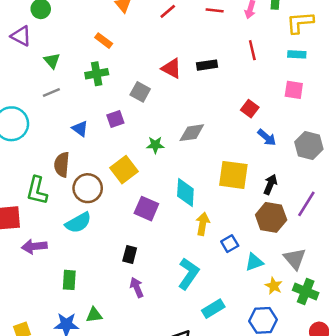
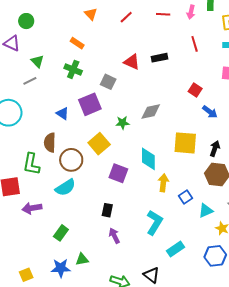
green cross: (97, 74) -> (73, 69), turned 36
gray line: (51, 92) -> (30, 81), moved
purple square: (115, 119) -> (90, 104), size x1.6
green rectangle: (69, 280) -> (61, 233), turned 35

